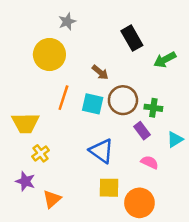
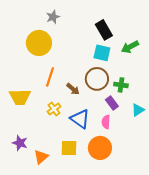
brown arrow: (100, 72) -> (73, 89), moved
cyan square: (93, 104) -> (102, 53), moved
yellow cross: (41, 153) -> (54, 109), moved
pink semicircle: (150, 162) -> (106, 122), moved, turned -112
yellow square: (109, 188) -> (69, 148), moved
orange circle: (139, 203) -> (100, 148), moved

